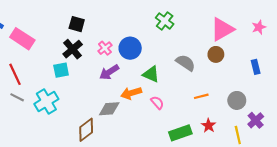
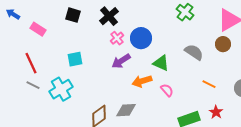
green cross: (165, 21) -> (185, 12), moved
black square: (77, 24) -> (73, 15), moved
pink rectangle: (22, 39) -> (38, 29), size x0.7
black cross: (73, 49) -> (109, 16), moved
orange line: (201, 96) -> (209, 84), turned 40
gray diamond: (109, 109) -> (126, 110), moved

